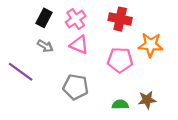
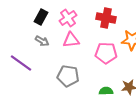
pink triangle: (79, 45) -> (71, 40), turned -30

